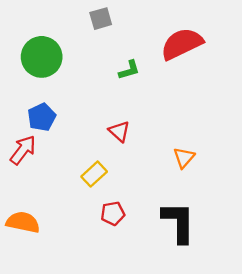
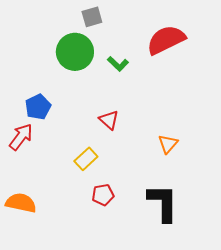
green circle: (42, 57) -> (75, 52), moved
green L-shape: (129, 70) -> (118, 64), turned 60

